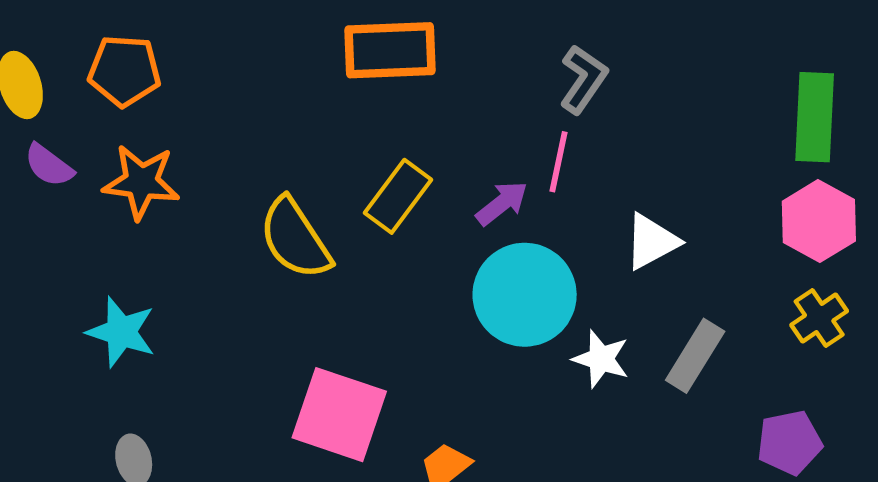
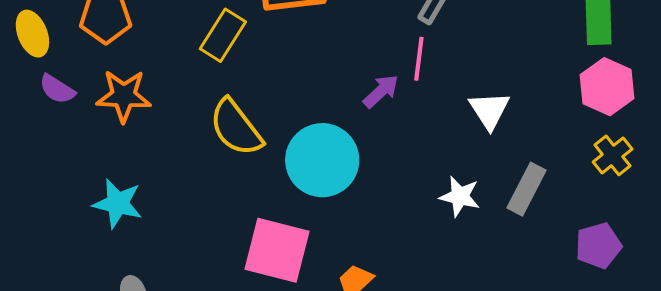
yellow rectangle: (398, 196) -> (223, 35), moved
white triangle: (652, 242) -> (489, 110), turned -30
cyan circle: (525, 295) -> (322, 160), moved

